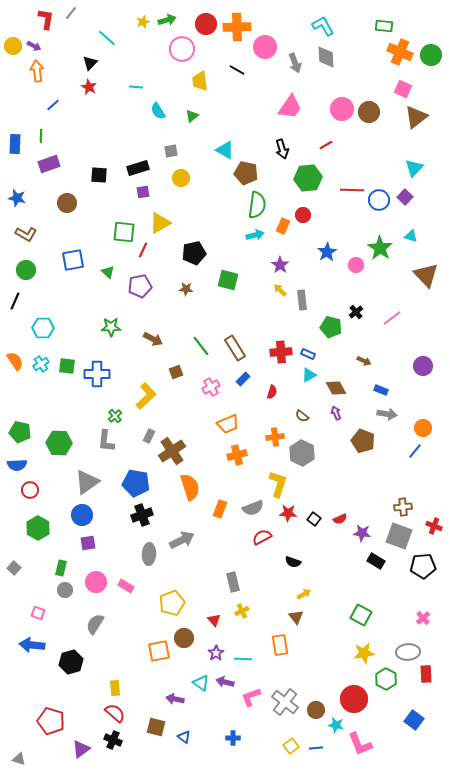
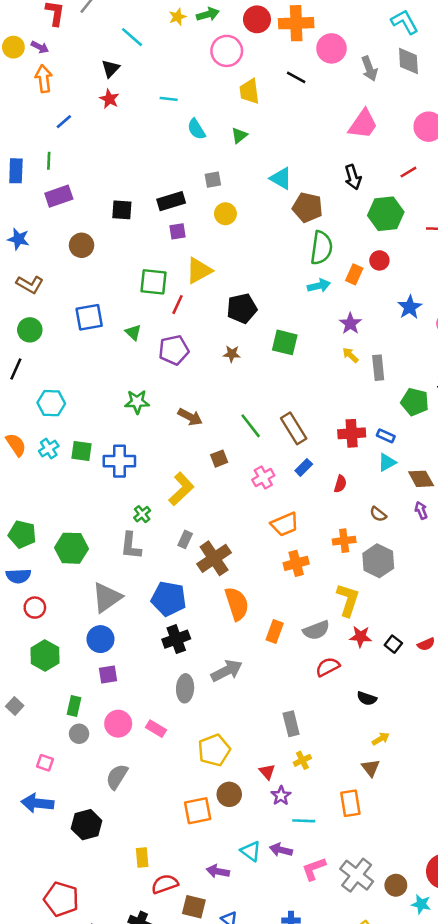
purple star: (216, 653) -> (281, 796), moved
red semicircle: (115, 713) -> (165, 884), moved, turned -60

